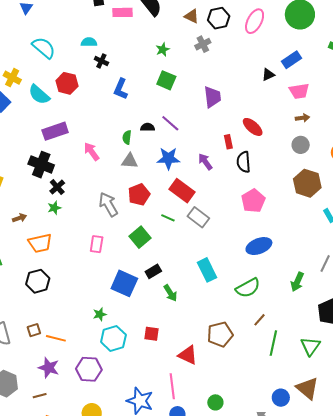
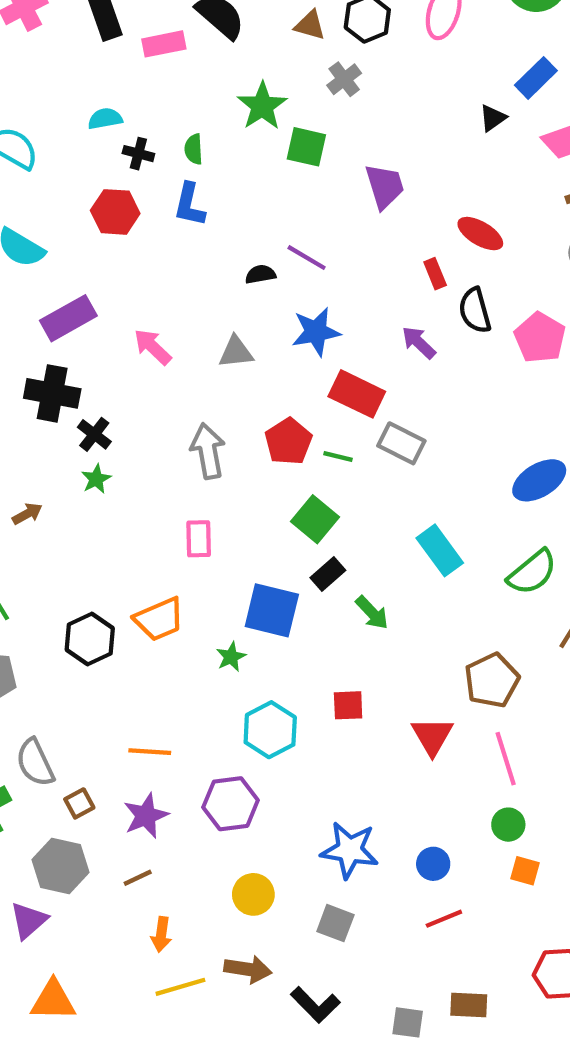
green star: (163, 49) -> (262, 106), size x1.6
green square: (166, 80) -> (306, 147), moved
red hexagon: (67, 83) -> (115, 212), moved
green semicircle: (127, 137) -> (194, 149), moved
purple arrow: (205, 162) -> (419, 342), moved
red pentagon: (139, 195) -> (288, 441), moved
pink pentagon: (253, 201) -> (540, 338), moved
gray arrow: (108, 204) -> (208, 451), turned 30
green square: (140, 237) -> (315, 519), moved
orange trapezoid: (40, 243) -> (159, 619), moved
green star: (100, 314) -> (231, 657), moved
brown square: (34, 330) -> (79, 803), moved
red triangle: (188, 355) -> (432, 736), turned 45
purple star: (49, 368) -> (146, 816), turned -30
pink line: (172, 386) -> (506, 759), moved

